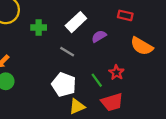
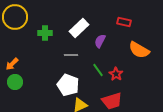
purple semicircle: (99, 36) -> (100, 41), turned -32
gray line: (67, 52) -> (71, 55), turned -32
green line: (97, 80) -> (98, 70), moved

